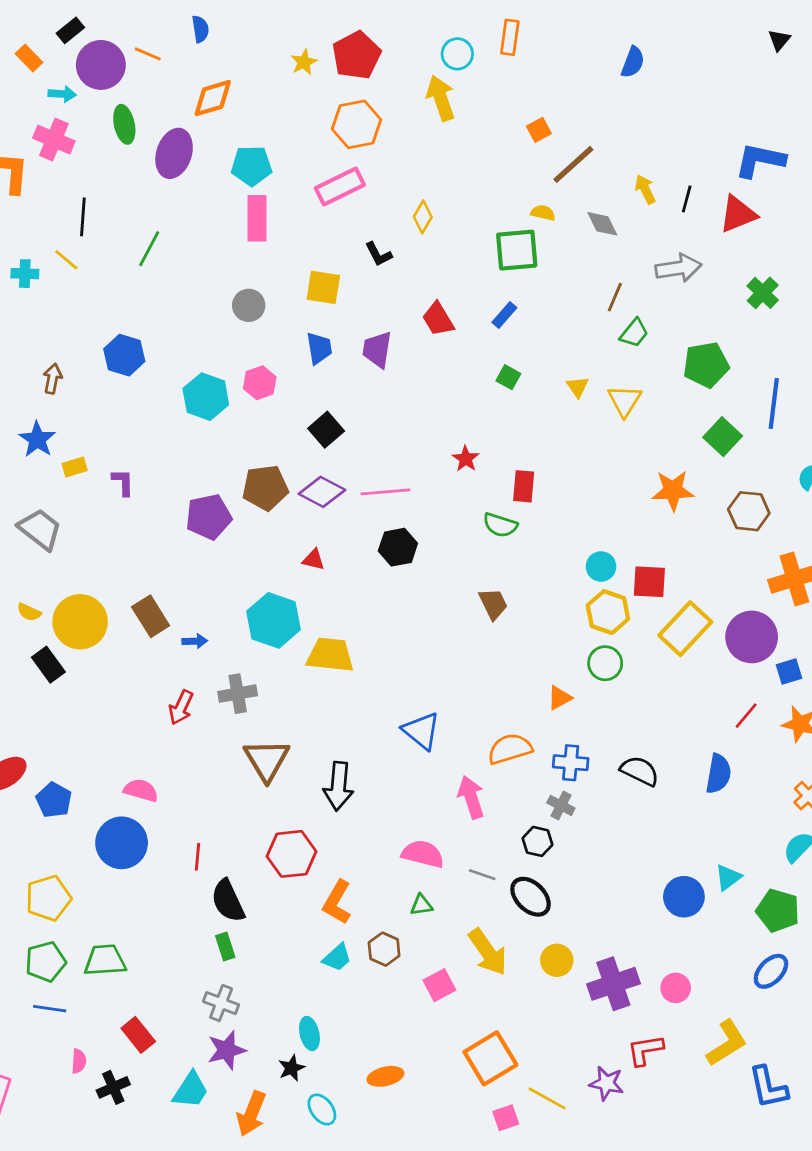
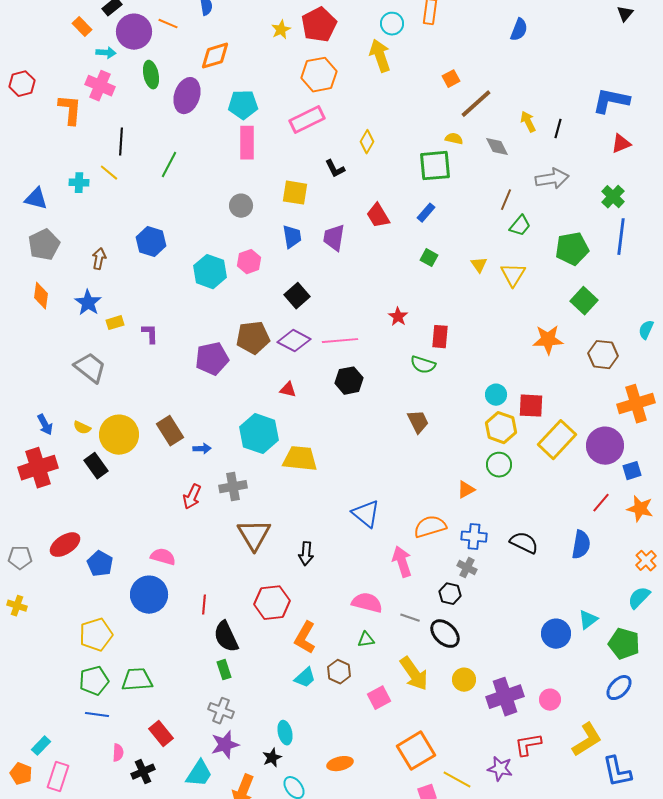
red triangle: (738, 214) -> (621, 144), moved, size x0.7
blue line: (774, 403) -> (621, 237), moved
black arrow: (338, 786) -> (306, 554), size x0.7

